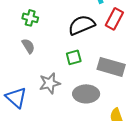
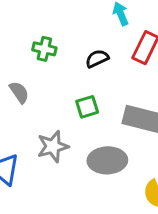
green cross: (30, 18) -> (44, 49), moved
black semicircle: (82, 25) -> (97, 58), size x0.6

